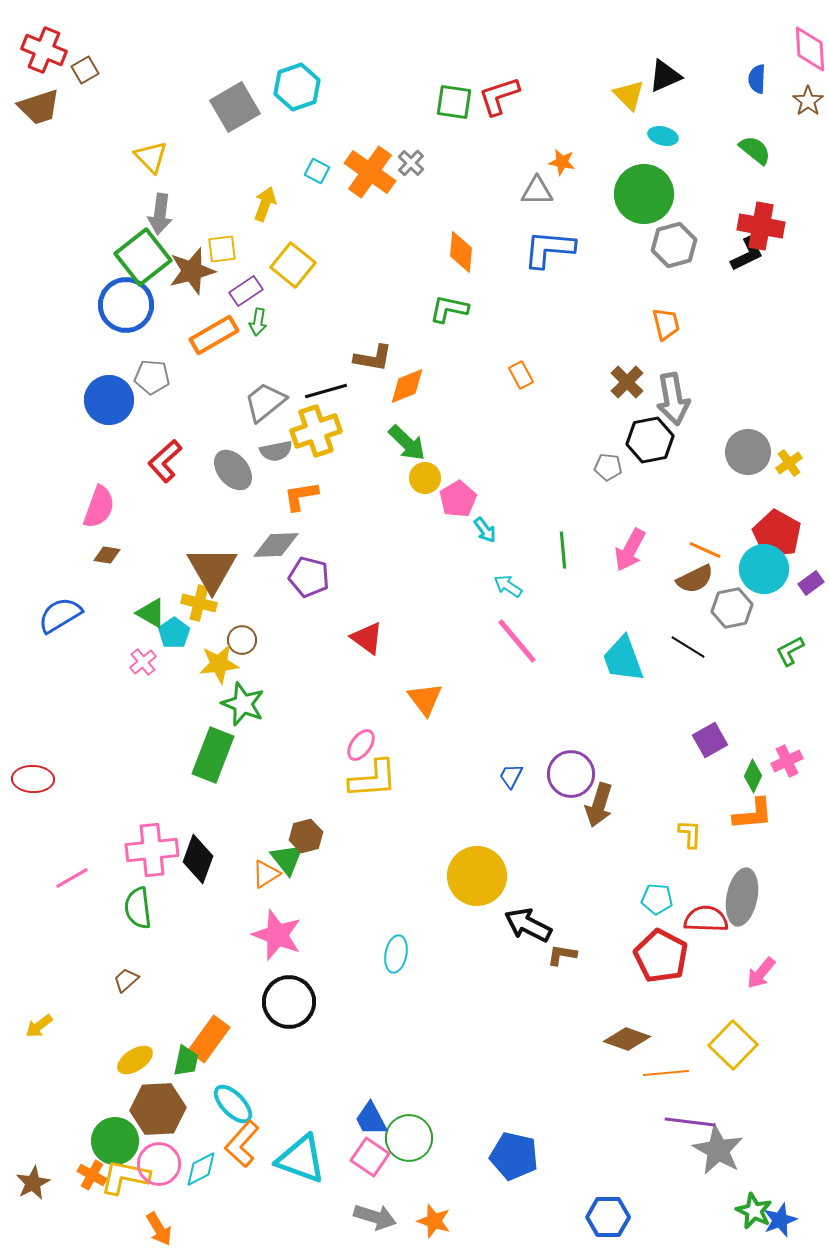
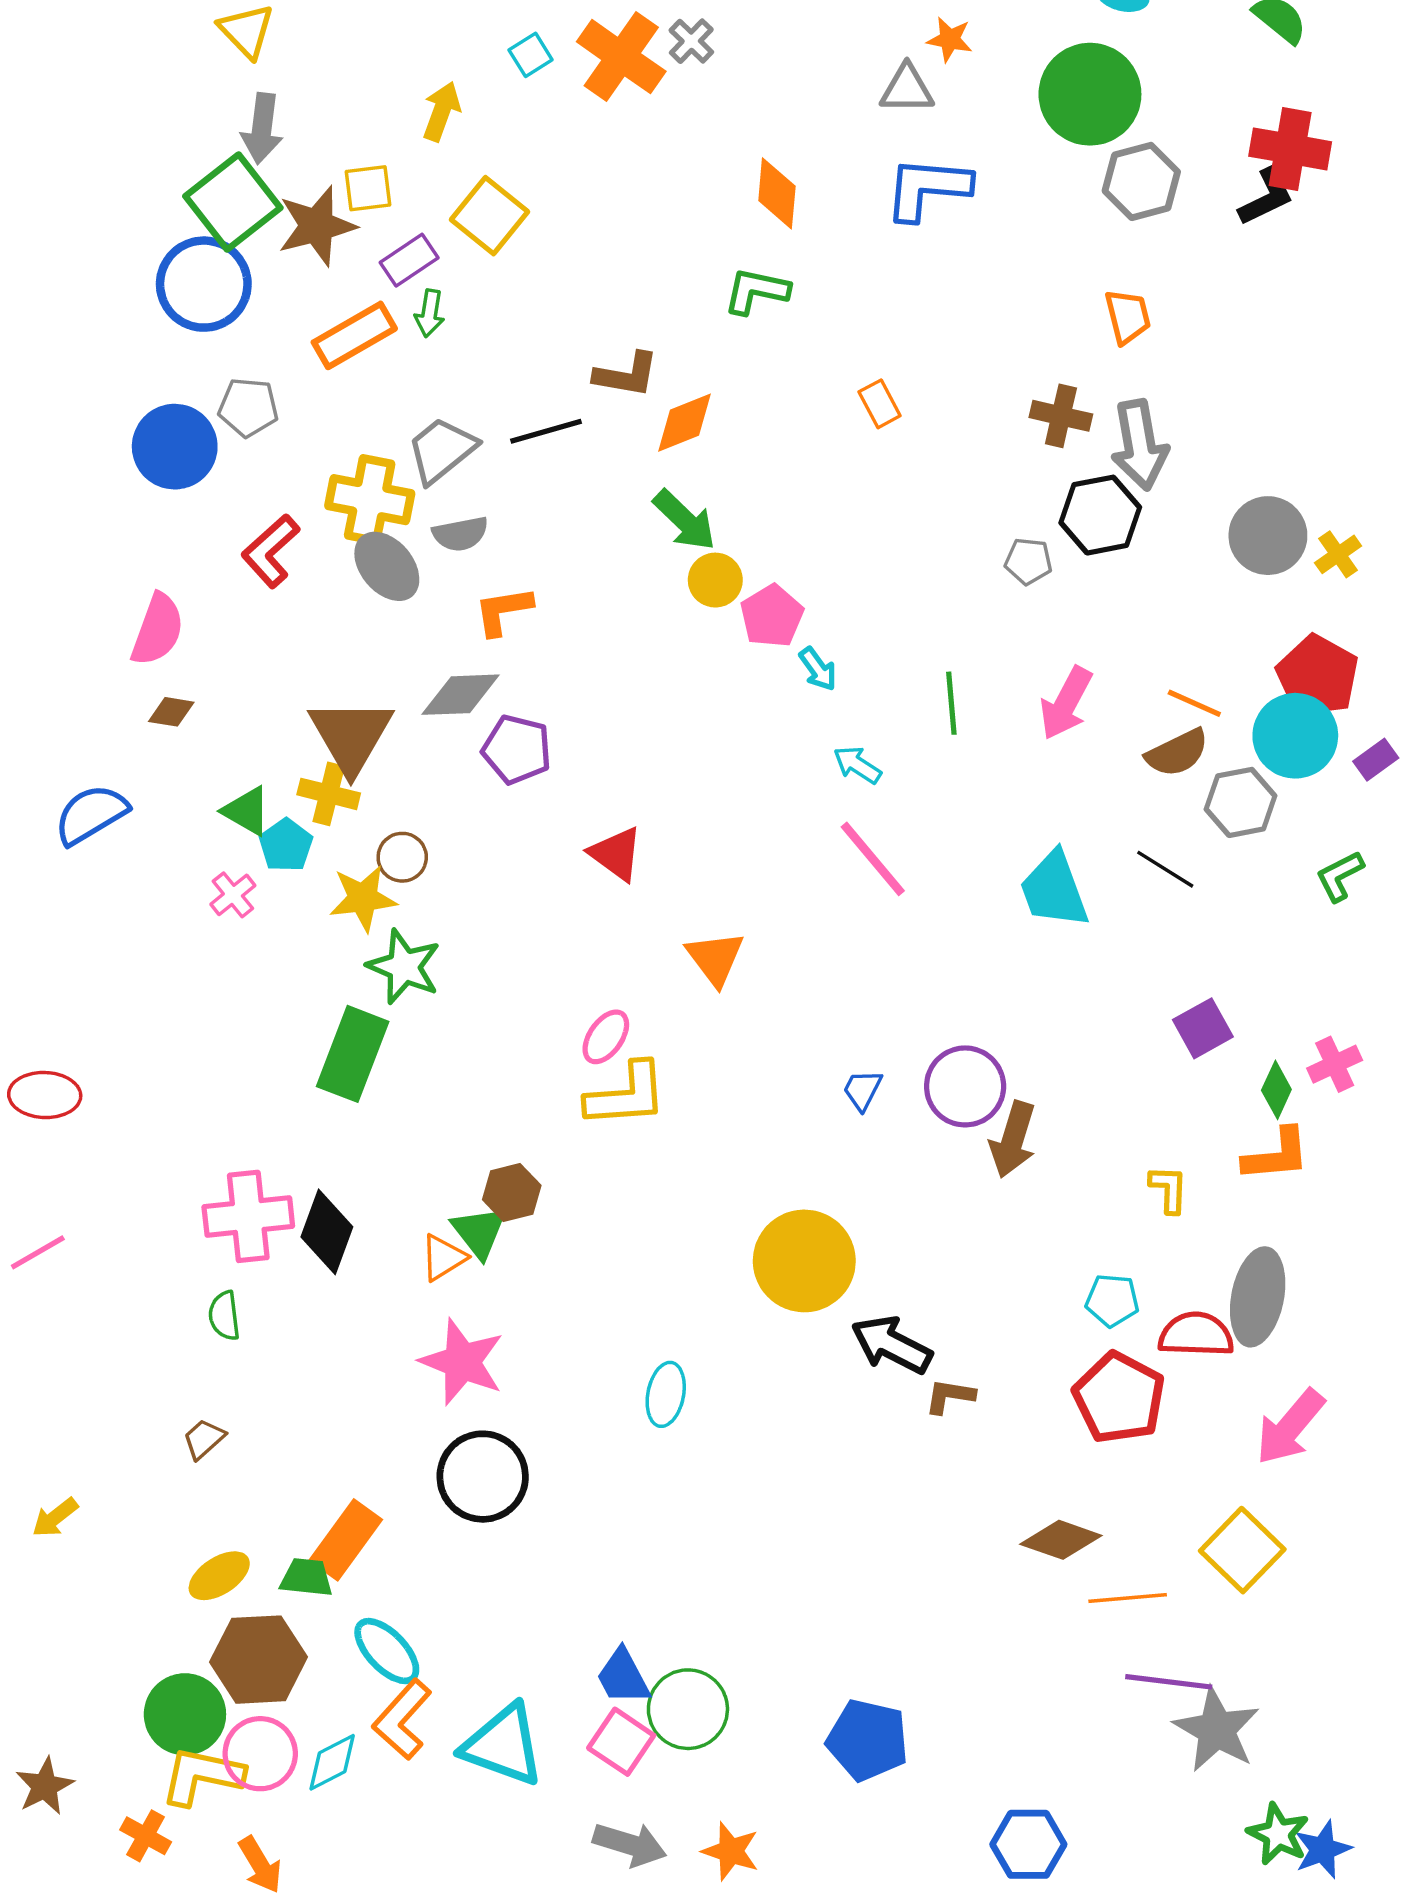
cyan square: (317, 171) -> (531, 55), turned 30
brown cross: (627, 382) -> (1061, 416), turned -32
yellow cross: (316, 431) -> (370, 500), moved, turned 30
pink line: (72, 878) -> (38, 1252), moved
green semicircle: (138, 908) -> (224, 1316), size x0.7
pink arrow: (761, 973) -> (1290, 1427), size x1.4
green trapezoid: (186, 1061) -> (306, 1577), turned -96
orange cross: (92, 1175) -> (146, 1836), moved

